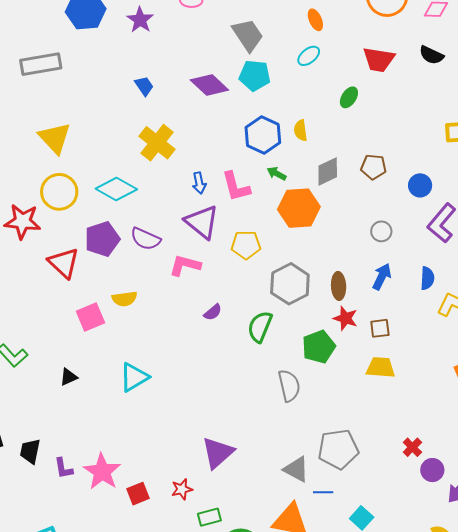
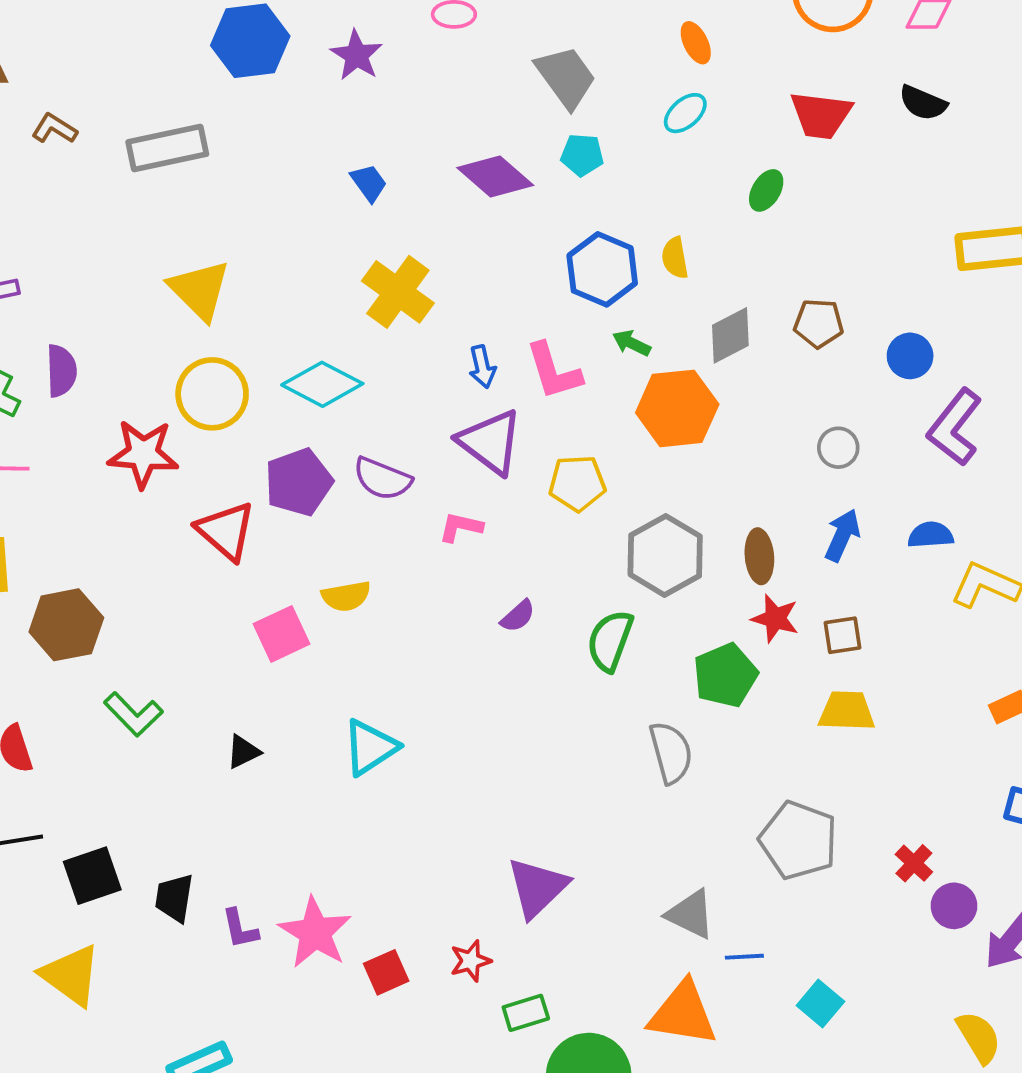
cyan pentagon: (255, 76) -> (582, 155), size x0.7
pink L-shape: (185, 265) -> (461, 527), size x0.7
blue semicircle: (427, 278) -> (931, 535), turned -95
gray pentagon: (338, 449) -> (799, 840), moved, turned 30

